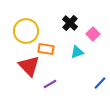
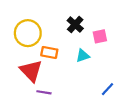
pink square: (93, 34) -> (100, 36), turned 32
purple line: (50, 84) -> (44, 92), moved, turned 40

